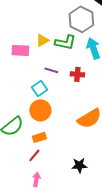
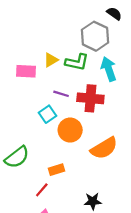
red cross: (77, 74) -> (90, 98), size x1.6
orange circle: (40, 110) -> (70, 130), moved
orange rectangle: (39, 137) -> (57, 170), moved

